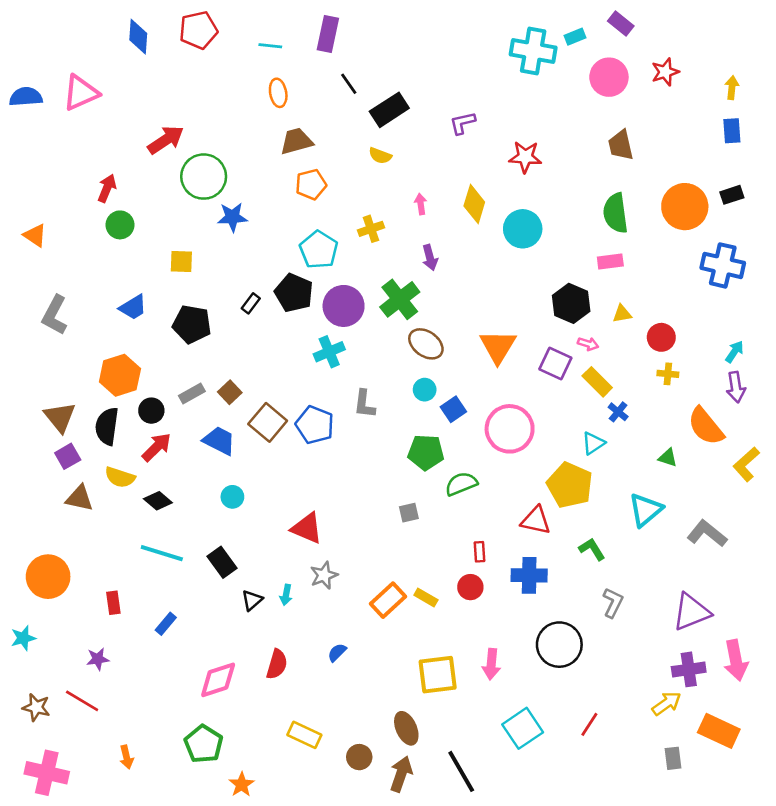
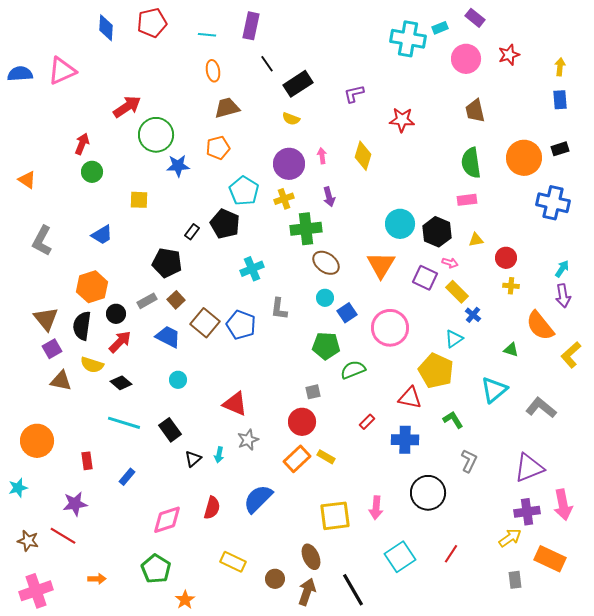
orange pentagon: (311, 184) -> (218, 148), moved
yellow cross: (371, 229) -> (284, 199), moved
cyan circle: (523, 229) -> (400, 224), moved
green cross: (400, 299) -> (306, 229), turned 32
purple circle: (344, 306) -> (289, 164), moved
black pentagon: (192, 324) -> (167, 263), moved
red rectangle: (480, 552) -> (367, 422), turned 49
red circle: (470, 587) -> (302, 422), moved, size x1.4
blue semicircle: (337, 652) -> (258, 499), size x2.0
purple star: (98, 659) -> (75, 504), size x1.4
orange arrow: (126, 757) -> (97, 579), turned -78
pink cross: (47, 773) -> (36, 591), turned -32

